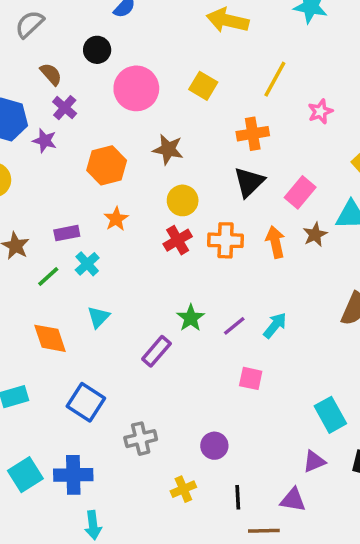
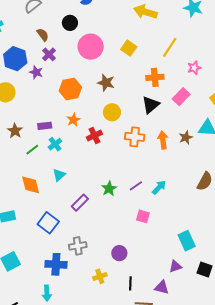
pink rectangle: (300, 192) -> (181, 97), moved
red cross: (178, 240) -> (94, 136), moved
green star: (191, 318) -> (109, 189), moved
purple rectangle: (156, 351) -> (80, 203), moved
blue cross: (73, 475) -> (56, 264), moved

